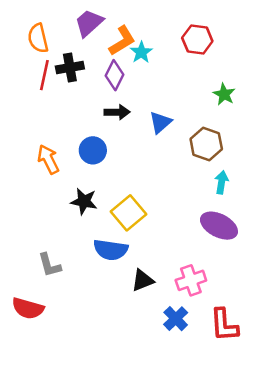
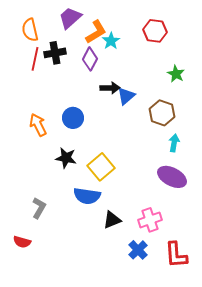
black arrow: (117, 112) -> (110, 88), moved
gray L-shape: (49, 265) -> (39, 208), turned -135
red semicircle: (28, 308) -> (22, 242), size x0.7

